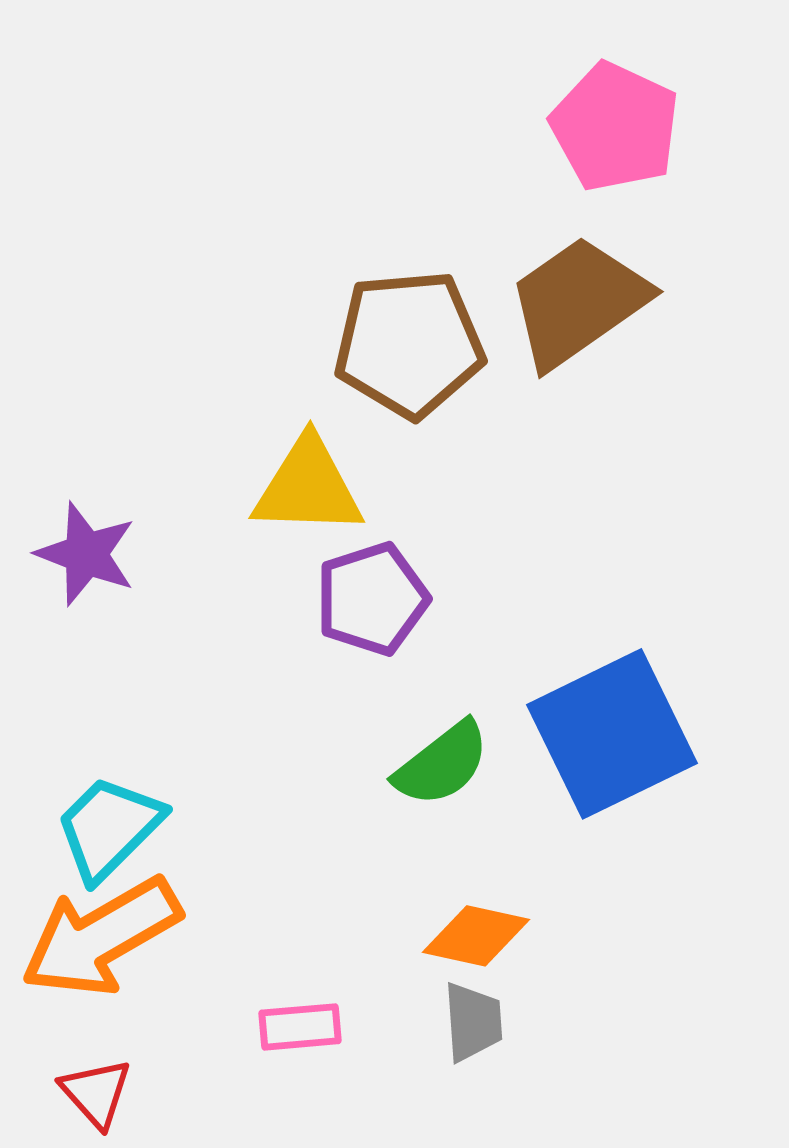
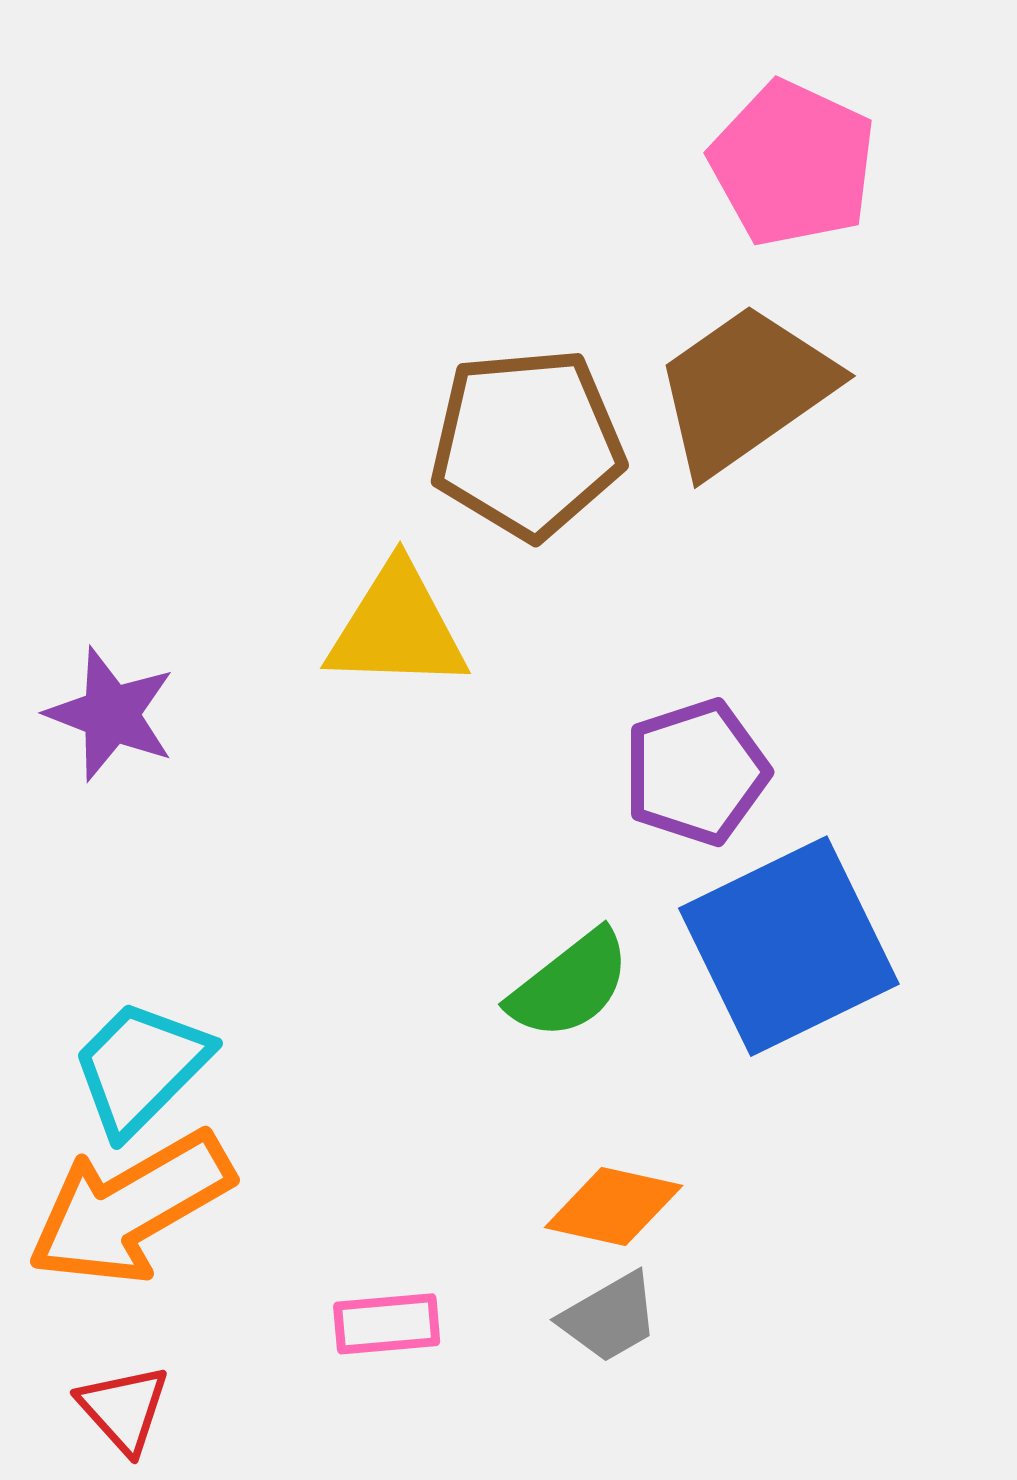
purple pentagon: (372, 599) -> (696, 772), moved
gray trapezoid: (473, 1022) -> (610, 1317), turned 64

